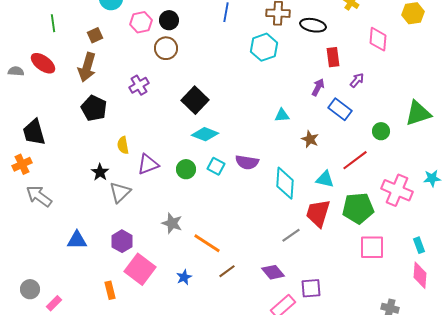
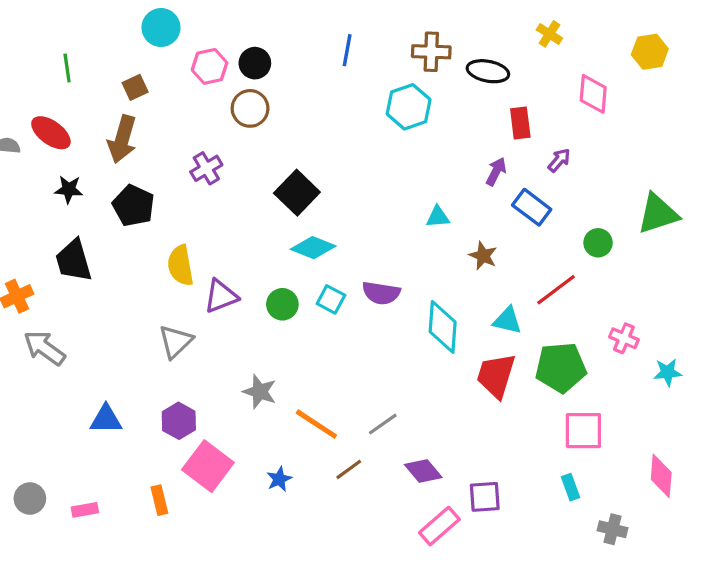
black trapezoid: (34, 132) -> (74, 261), moved
yellow semicircle: (123, 145) -> (180, 265), size x1.4
black star: (100, 172) -> (69, 189), moved, turned -30
cyan star: (432, 178) -> (668, 372), moved
pink cross: (397, 190) -> (624, 338), size x0.6
gray line: (291, 235) -> (383, 424), moved
cyan rectangle: (419, 245) -> (570, 487), moved
pink rectangle: (54, 303) -> (85, 510), moved, turned 35

